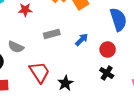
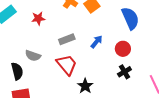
red trapezoid: (39, 72) -> (67, 65), moved
black cross: (107, 73) -> (124, 72), turned 32

